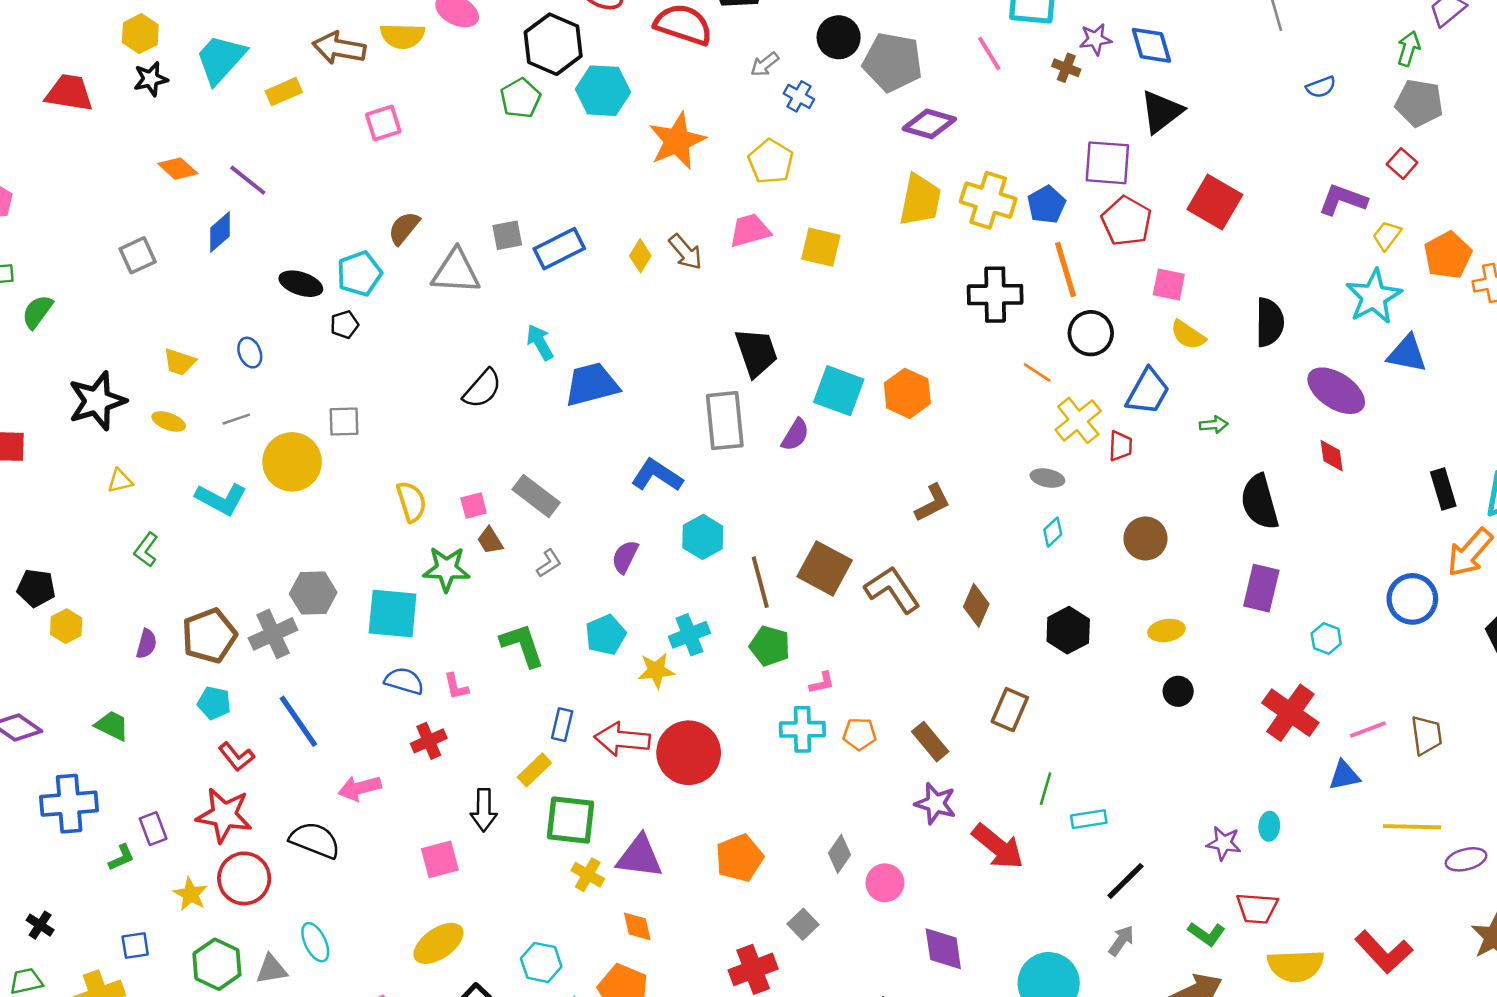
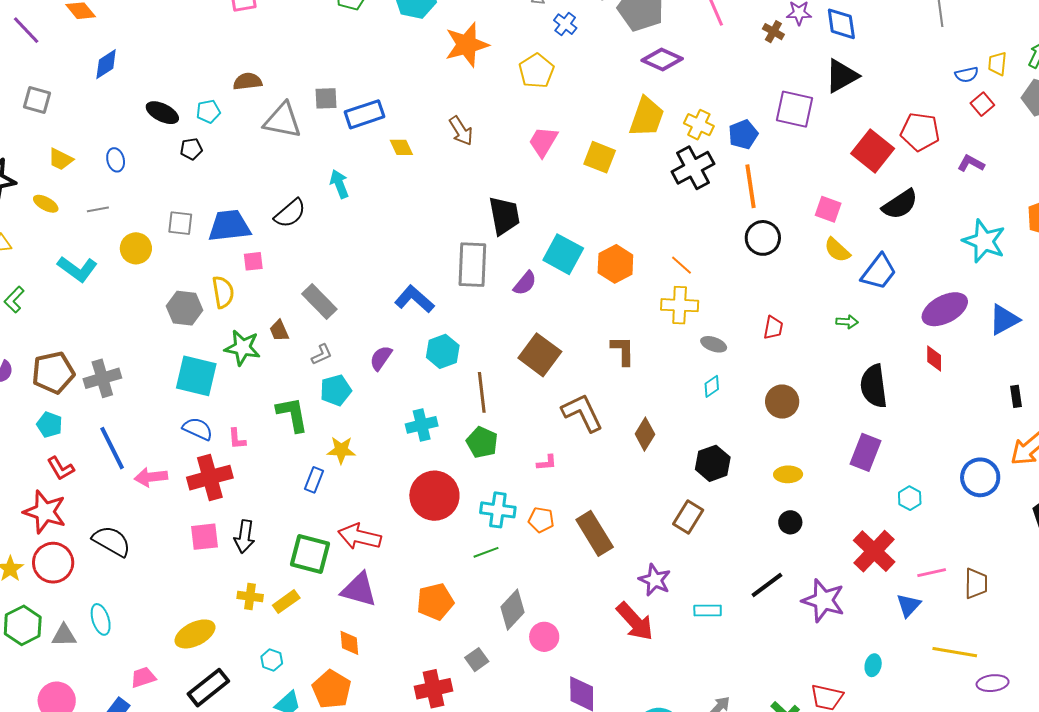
red square: (1402, 163) -> (982, 104), moved
purple line: (248, 180) -> (26, 30), moved
yellow cross: (988, 200) -> (699, 125), size x0.7
purple L-shape: (1343, 200) -> (971, 163), size x0.7
red pentagon: (1127, 221) -> (920, 132), moved, turned -30
brown semicircle: (404, 228) -> (248, 81), turned 36
pink trapezoid: (750, 230) -> (543, 142), moved, turned -52
yellow trapezoid: (1387, 235) -> (997, 64), moved, turned -40
yellow square: (821, 247) -> (600, 157), moved
gray square: (138, 255) -> (37, 100), moved, turned 32
yellow diamond: (640, 256) -> (401, 147), moved, turned -65
cyan pentagon: (359, 274) -> (208, 111), size x0.7
black cross: (995, 295) -> (693, 168), moved, turned -36
cyan star: (1374, 297) -> (984, 241), turned -30
black semicircle: (1269, 322) -> (900, 204), moved, turned 48
blue triangle: (1407, 354) -> (1004, 320), moved, turned -48
orange line: (1037, 372) -> (682, 265), moved
blue trapezoid: (592, 384) -> (229, 226), moved
blue trapezoid: (1148, 391) -> (879, 272), moved
purple ellipse: (1336, 391) -> (945, 309), turned -69
yellow cross: (1078, 420) -> (680, 305), moved, turned 33
yellow circle: (292, 462) -> (136, 248), size x0.7
black rectangle: (1443, 489) -> (1016, 396), size x0.7
brown L-shape: (933, 503) -> (623, 351), turned -72
pink square: (474, 505) -> (253, 261), moved
brown square: (825, 568) -> (540, 355), moved
gray hexagon: (313, 593) -> (184, 308), moved
cyan pentagon: (606, 635) -> (336, 390), moved
yellow star: (656, 671) -> (341, 450), moved
pink L-shape: (822, 683) -> (547, 463), moved
brown rectangle: (1010, 710) -> (688, 517), moved
red arrow: (622, 739) -> (360, 537), moved
red cross: (429, 741) -> (210, 478), size x1.6
brown rectangle: (930, 742) -> (595, 533), size x1.4
red circle: (689, 753) -> (434, 496), moved
yellow rectangle: (534, 770) -> (286, 602), moved
blue triangle: (1344, 775) -> (909, 605), turned -44
pink arrow: (360, 788) -> (151, 477), moved
green line: (1046, 789) -> (486, 552), moved, turned 45
purple star: (936, 803) -> (655, 580), moved
cyan ellipse: (1269, 826) -> (873, 665), moved
purple star: (1224, 843) -> (823, 600), moved, size x1.6
gray diamond: (839, 854) -> (512, 610), size x1.4
pink square: (440, 859) -> (204, 537), moved
yellow cross: (588, 875) -> (250, 596), moved, turned -30
black line: (1125, 881) -> (767, 585), moved
cyan hexagon: (541, 962) -> (272, 660), size x0.7

